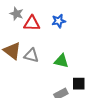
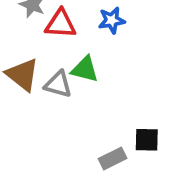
green triangle: (61, 61) -> (85, 69), moved

